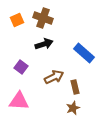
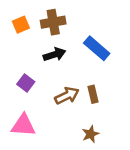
brown cross: (43, 18) -> (53, 22), turned -30
blue rectangle: (84, 53) -> (97, 48), moved
brown rectangle: (75, 87) -> (93, 94), moved

